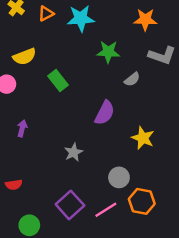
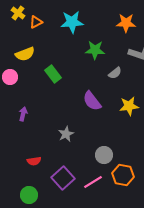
orange triangle: (46, 14) -> (36, 22), moved
purple semicircle: (105, 113) -> (92, 101), turned 115
yellow star: (143, 138) -> (129, 106), moved, turned -30
red semicircle: (14, 185) -> (34, 161), moved

